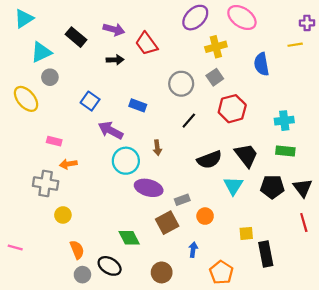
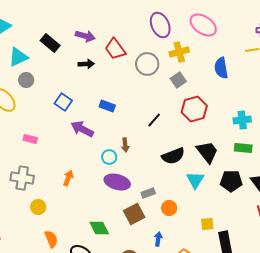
purple ellipse: (195, 18) -> (160, 25), turned -70
gray circle: (181, 84) -> (147, 64), moved
cyan circle: (126, 161) -> (109, 157), moved, size x0.6
orange arrow: (68, 164) -> (68, 178), moved, turned 119

